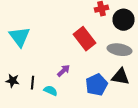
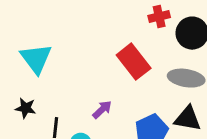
black star: (12, 81) -> (26, 108), moved

